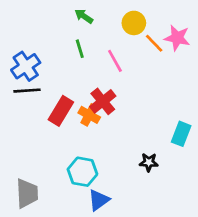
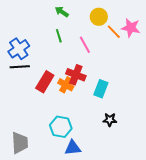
red cross: (103, 101) -> (76, 75), turned -30
cyan rectangle: (181, 134) -> (101, 89), moved
blue triangle: (99, 200) -> (73, 148), turned 30

